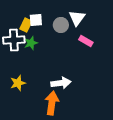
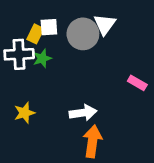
gray circle: (61, 25) -> (83, 34), size x1.5
pink rectangle: (86, 41) -> (137, 83), moved
orange arrow: (52, 103) -> (92, 141), moved

